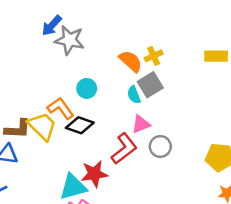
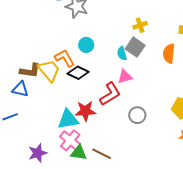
orange semicircle: (131, 61) -> (169, 53), moved, turned -132
gray square: (150, 85) -> (135, 47), turned -30
gray circle: (160, 146) -> (137, 115), moved

